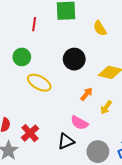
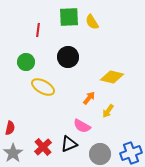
yellow semicircle: (100, 28) -> (92, 22), moved
black circle: (74, 59) -> (68, 57), moved
red cross: (30, 133) -> (43, 147), moved

